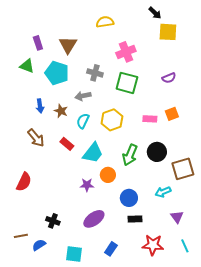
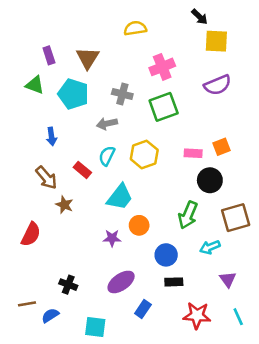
purple semicircle: (169, 78) -> (218, 85), moved, size x1.5
green square: (127, 83) -> (164, 107), turned -35
brown star: (61, 111) -> (64, 205), moved
red rectangle: (67, 144) -> (82, 170), moved
black circle: (157, 152) -> (210, 180), moved
green arrow: (130, 155) -> (188, 215), moved
blue rectangle: (111, 249) -> (143, 309), moved

